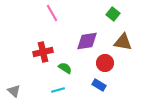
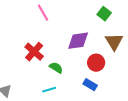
brown triangle: (123, 42) -> (114, 42), turned 48
red cross: (43, 52) -> (34, 52), turned -36

